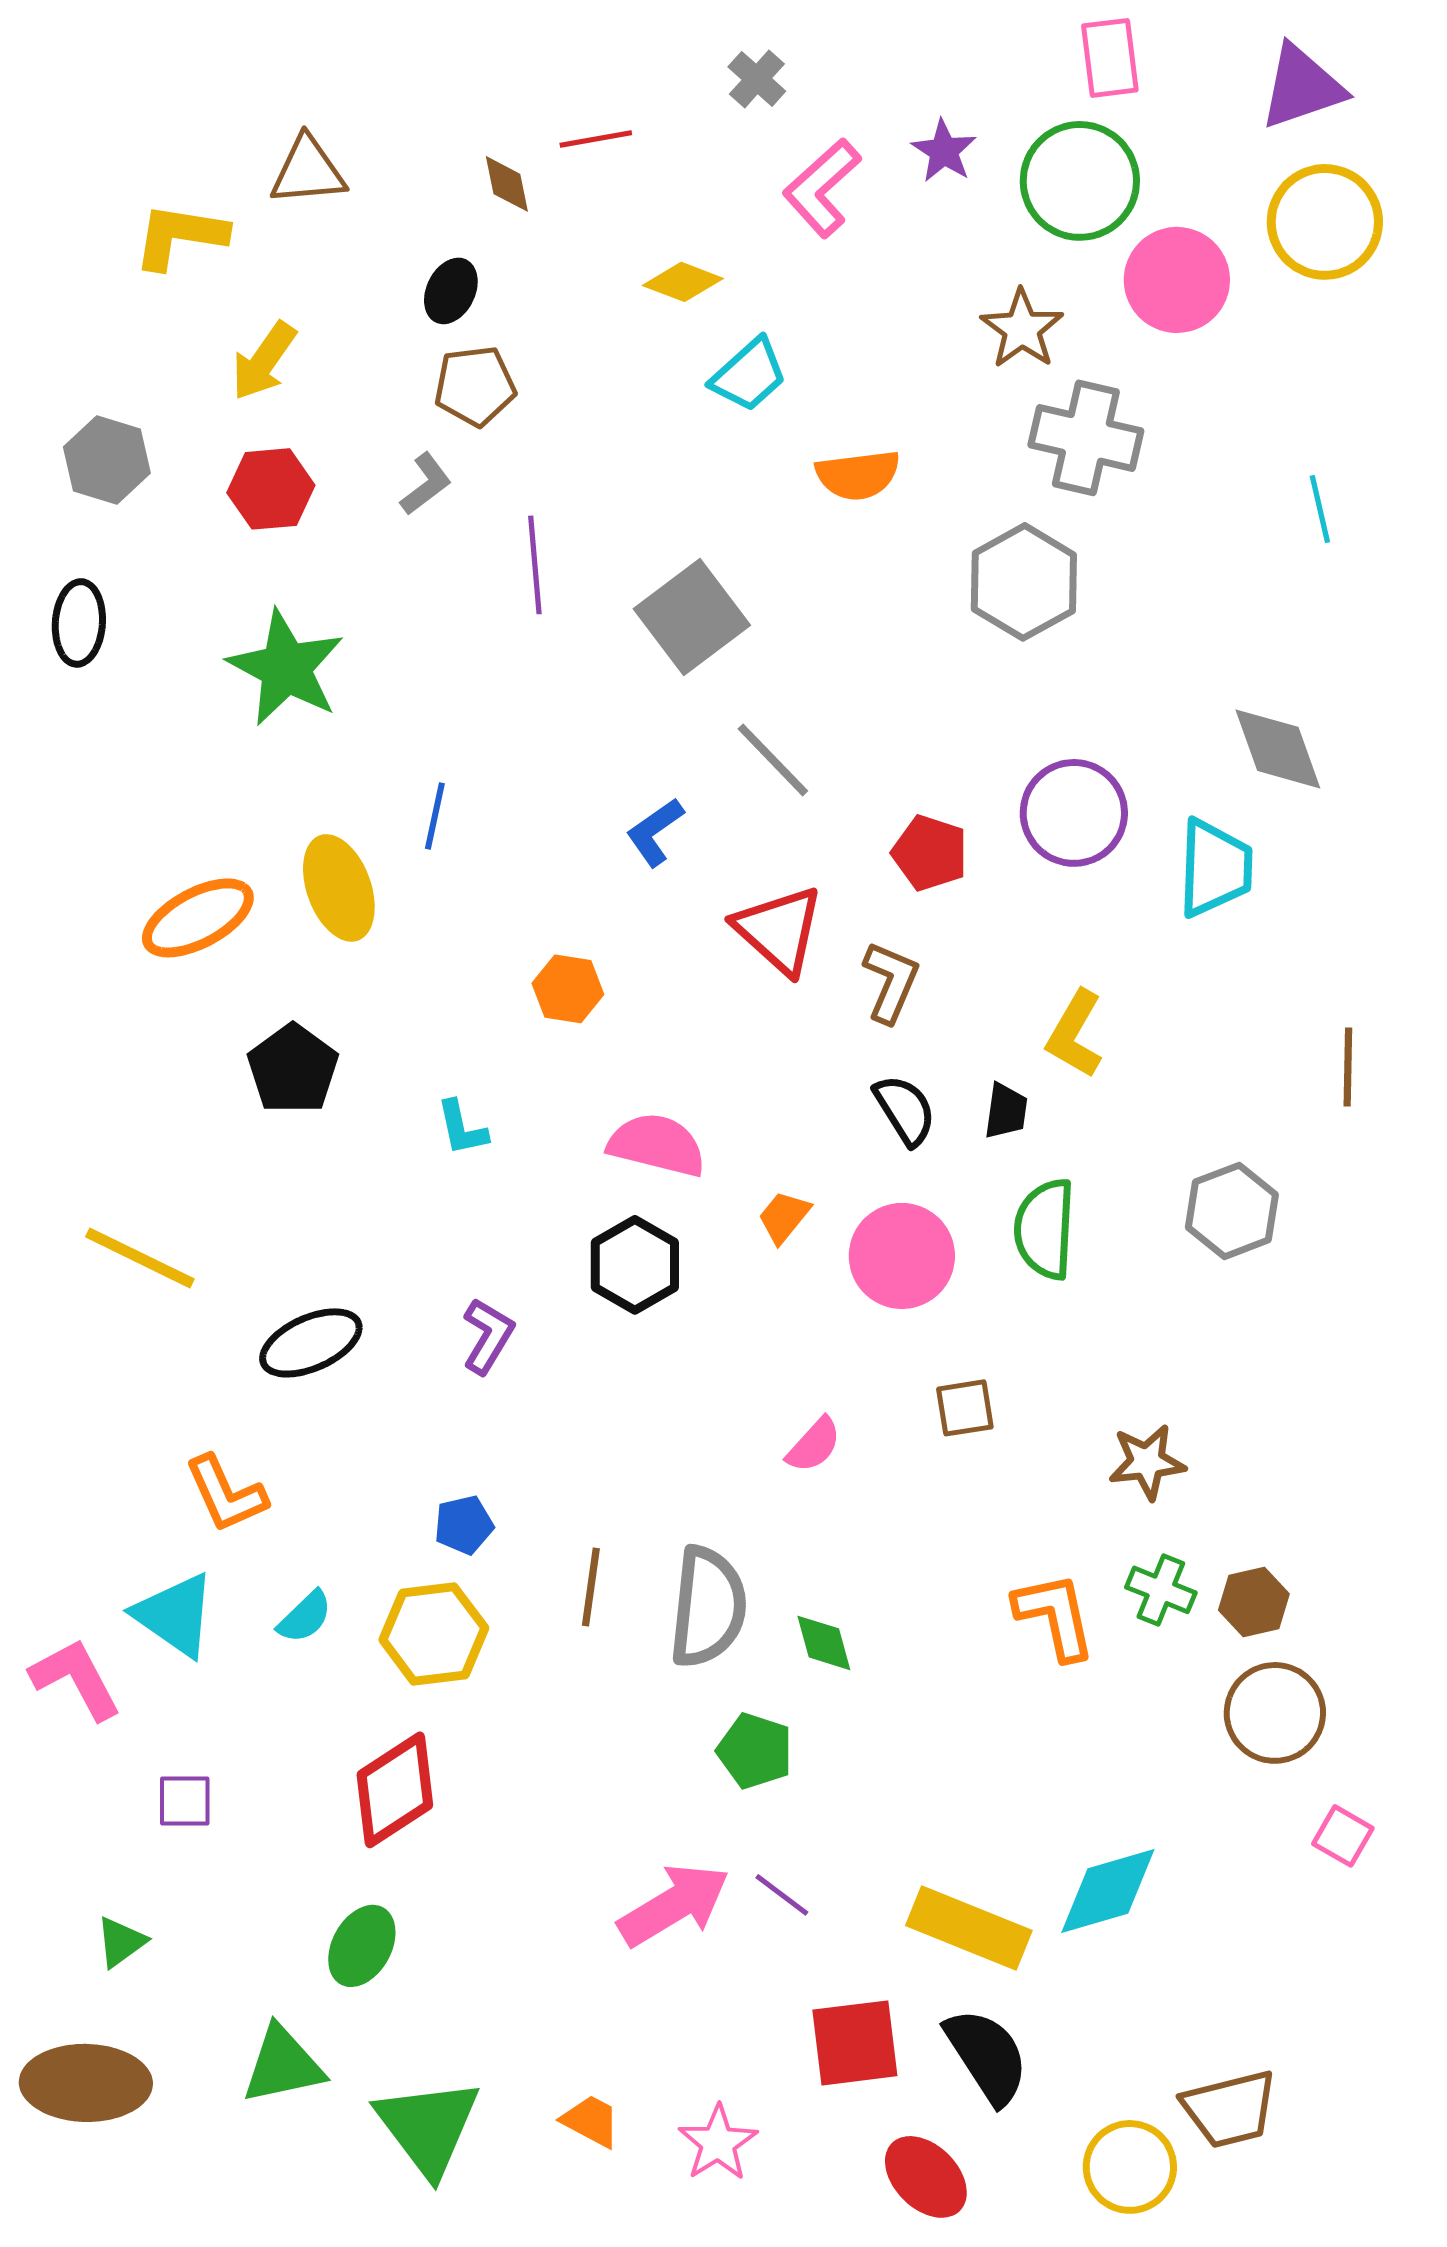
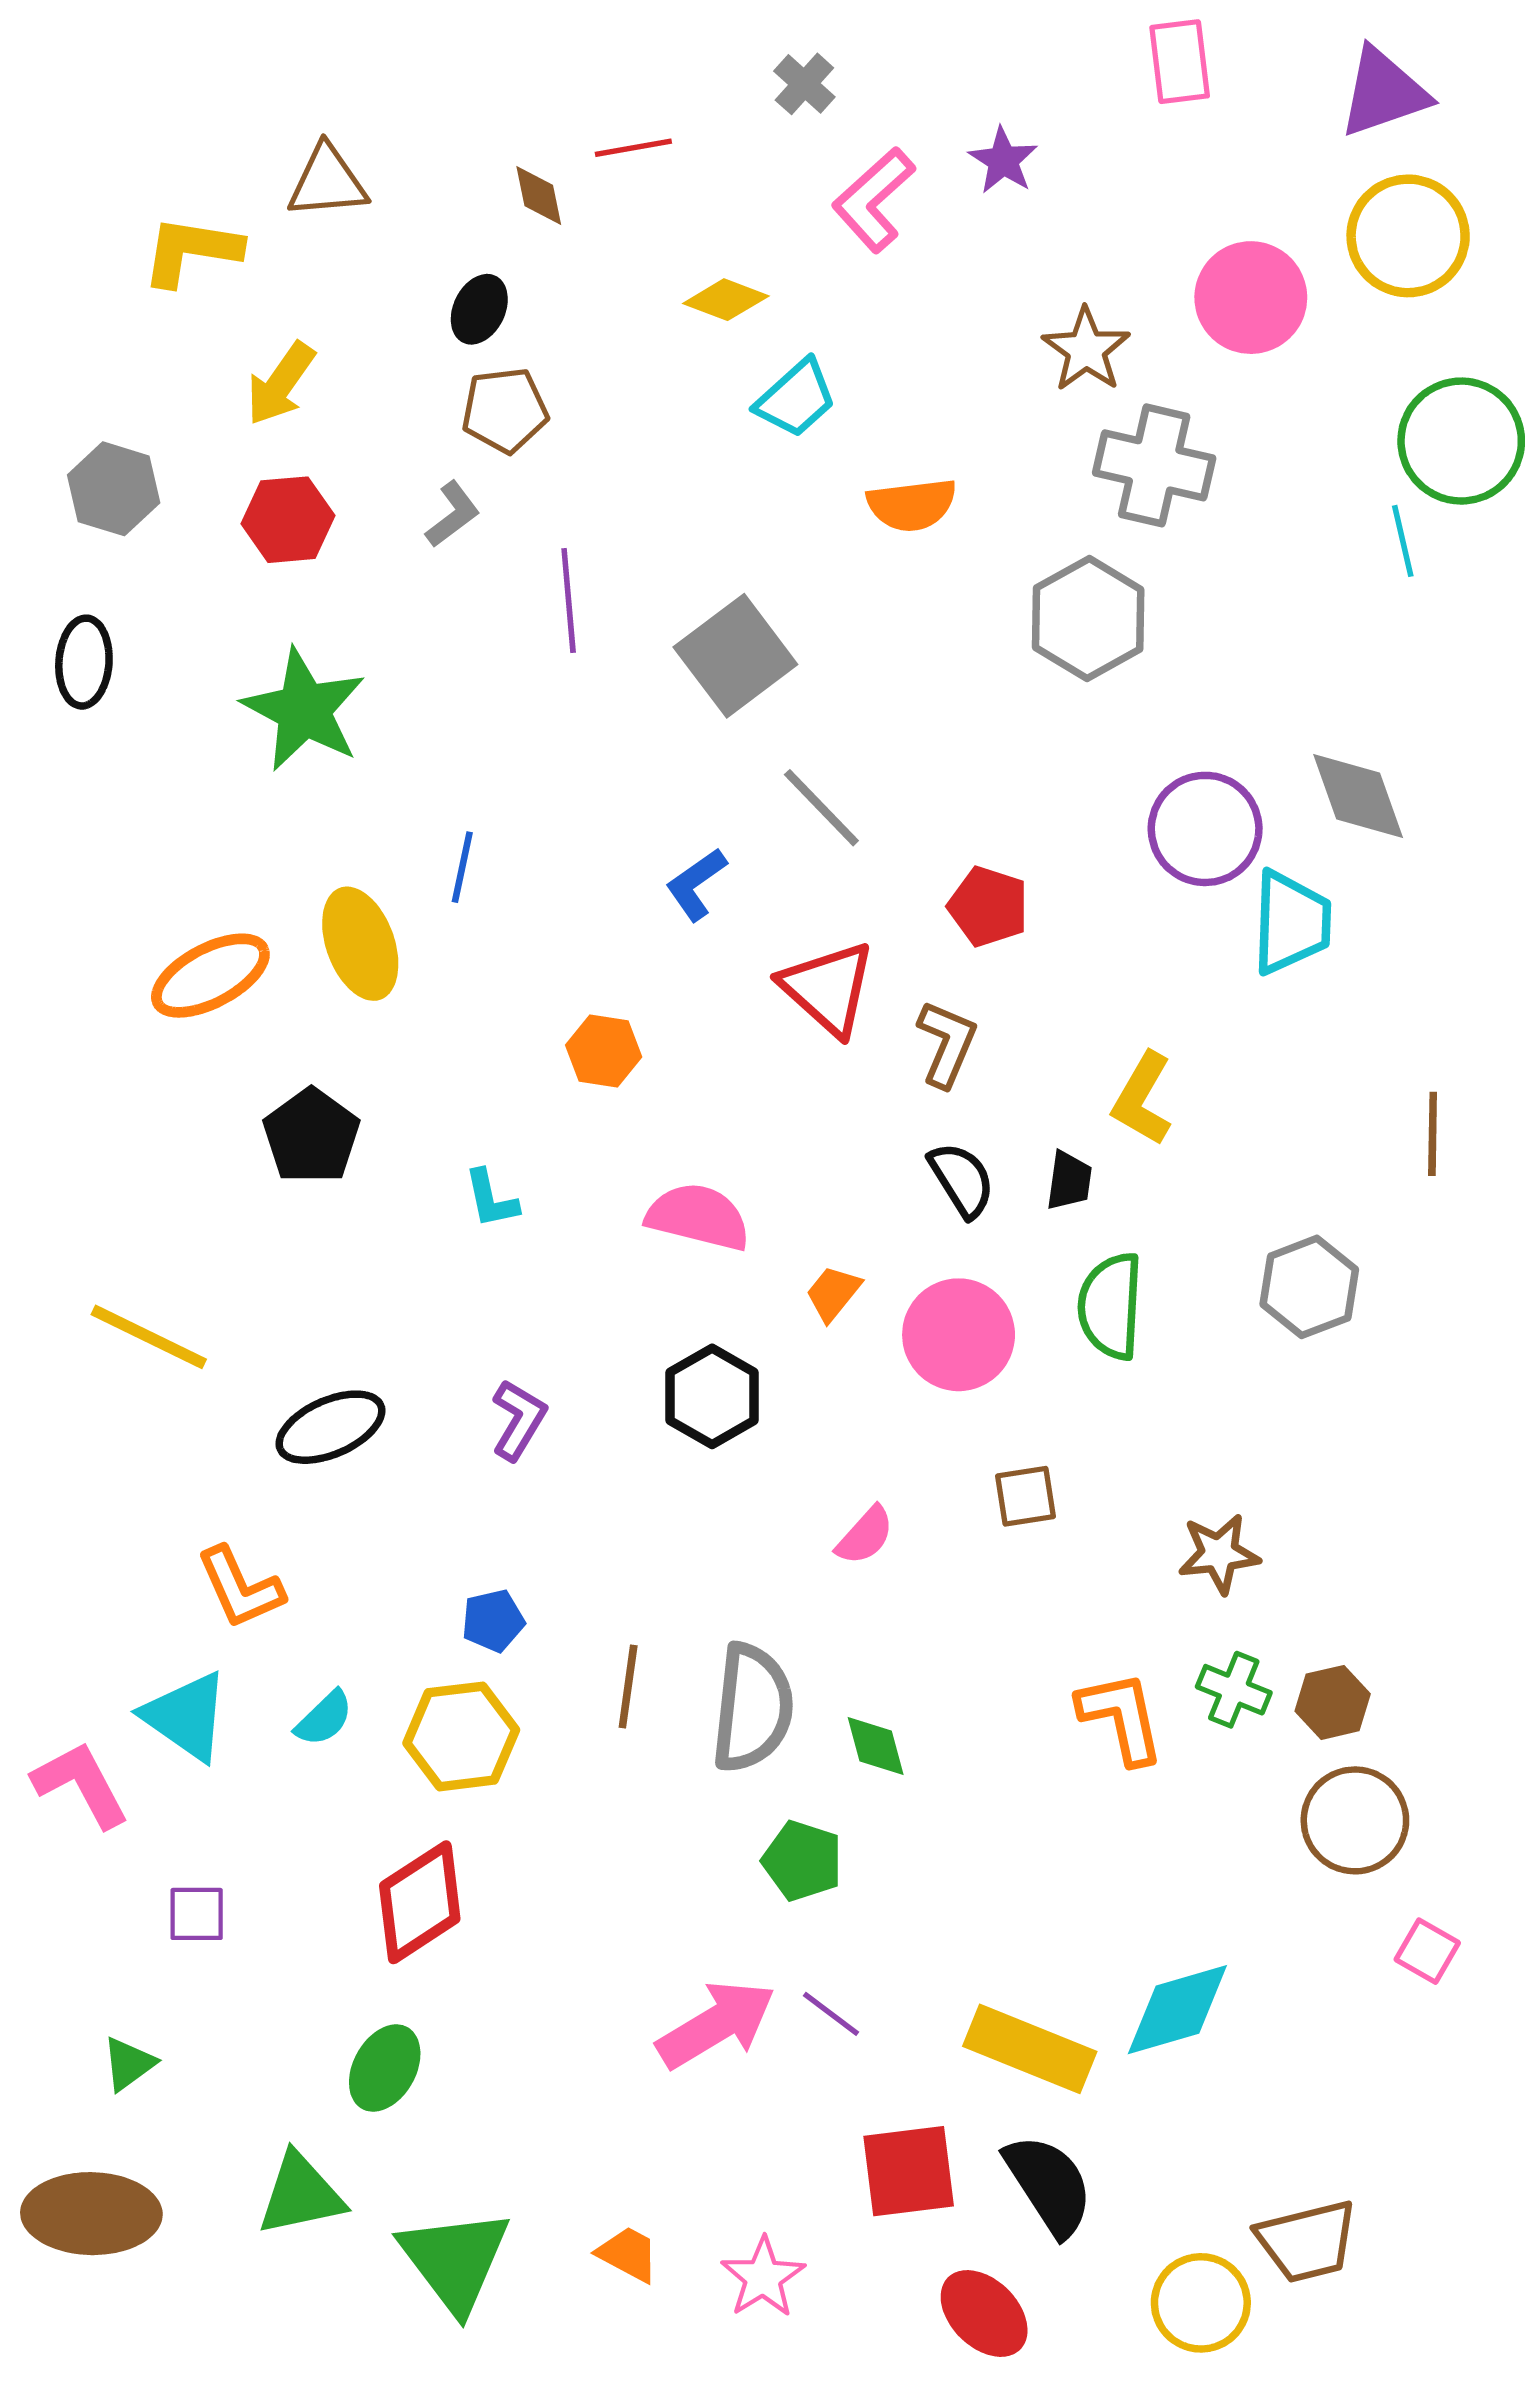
green circle: (1080, 181) -> (1461, 441), moved
purple circle: (1074, 813) -> (1205, 829), moved
black hexagon: (635, 1265) -> (712, 1396), moved

